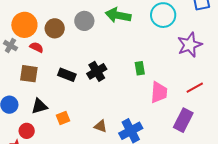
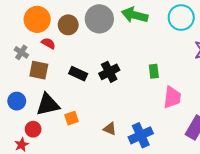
gray circle: (84, 21) -> (99, 19), size x1.4
gray cross: (10, 46) -> (21, 52), moved
black triangle: (39, 106) -> (48, 104), size x1.4

